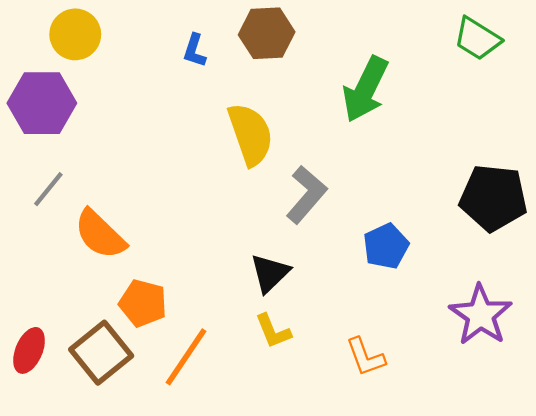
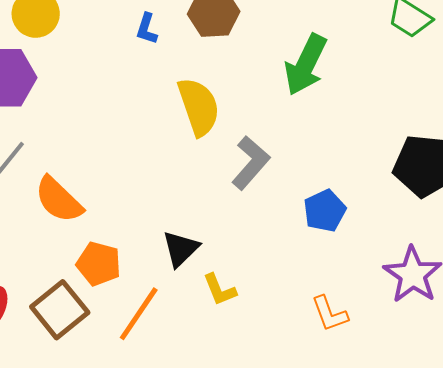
black triangle: (270, 273) -> (181, 249), moved
orange L-shape: (366, 357) -> (330, 314), moved

